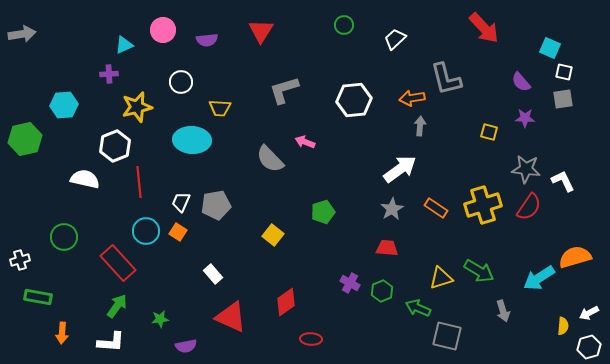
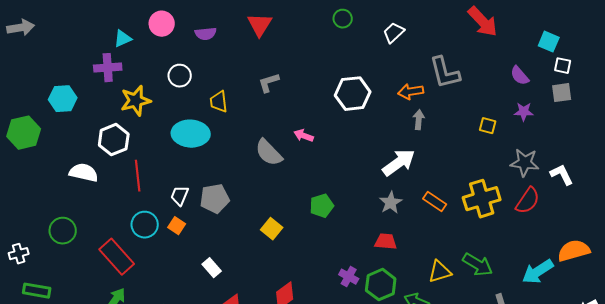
purple cross: (109, 74) -> (108, 68), size x1.5
gray L-shape: (284, 90) -> (269, 83), moved, size x0.7
yellow trapezoid: (220, 108) -> (219, 102), turned 80
green hexagon: (382, 291) -> (381, 285), size x1.4

